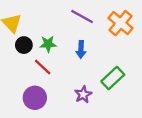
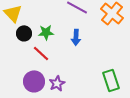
green rectangle: (113, 78) -> (111, 80), moved, turned -65
purple star: (83, 94) -> (57, 83), moved

